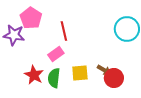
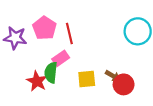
pink pentagon: (31, 18) -> (44, 28), moved
green semicircle: (54, 78) -> (51, 73), moved

